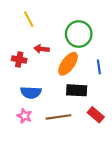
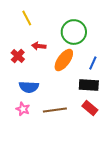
red cross: (19, 60) -> (18, 56), turned 32
blue line: (99, 67) -> (93, 63), turned 32
black rectangle: (77, 90) -> (89, 85), moved

